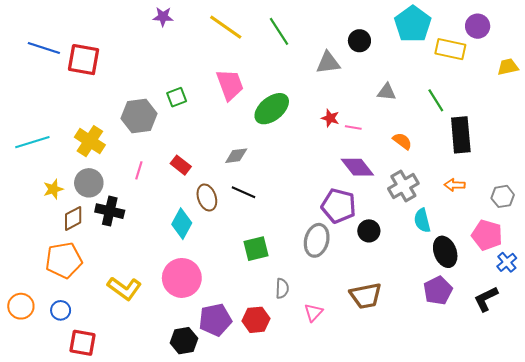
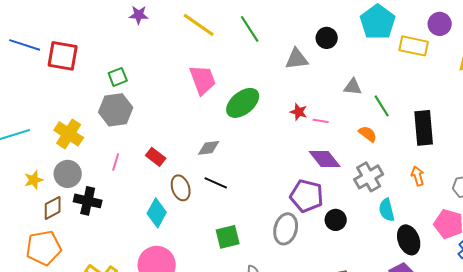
green square: (177, 97) -> (118, 77), moved
green line: (436, 100) -> (382, 106), moved
orange arrow: (455, 185) -> (418, 176), turned 72

